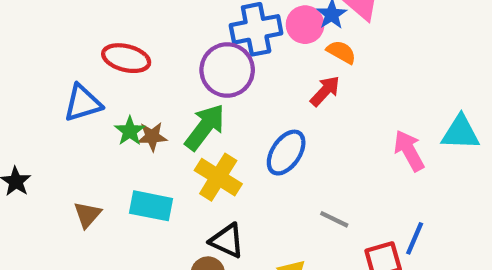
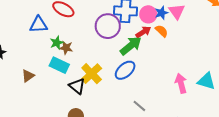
red arrow: (325, 91) -> (143, 32), moved
green arrow: (205, 127) -> (131, 46), moved
cyan rectangle: (151, 206) -> (59, 65), moved
black triangle: (227, 241) -> (77, 86), moved

